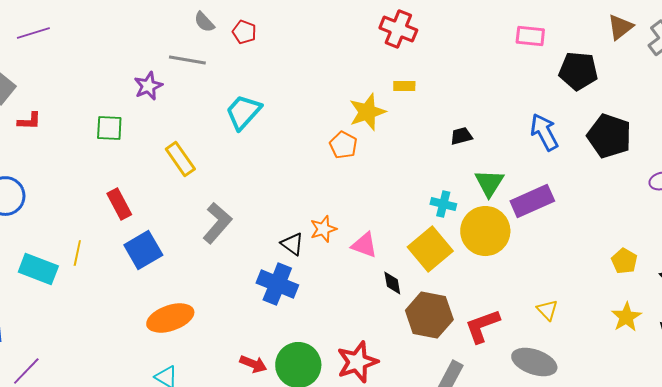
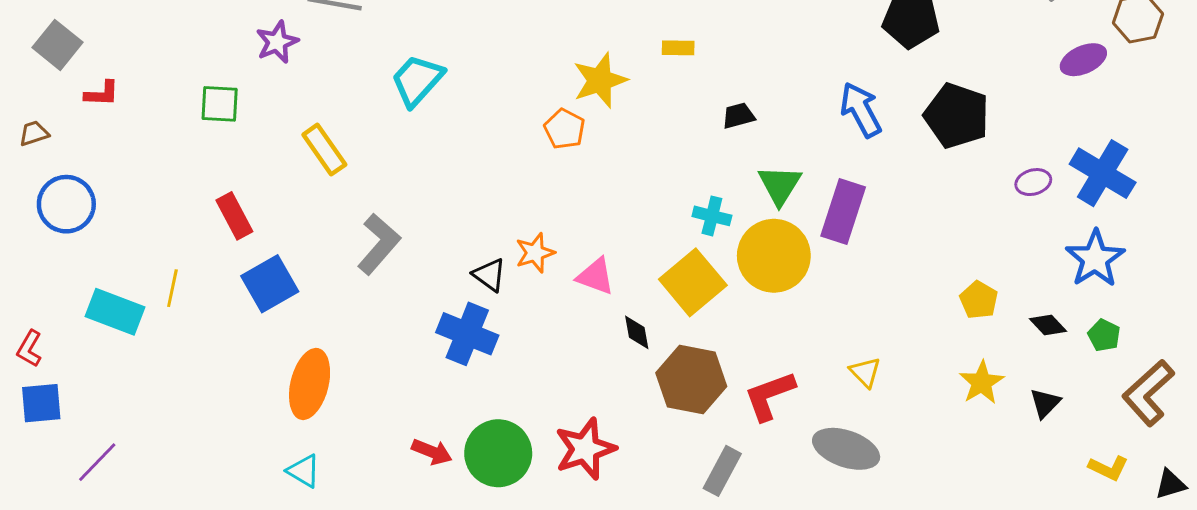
yellow rectangle: (404, 86) -> (678, 48), moved
purple rectangle: (532, 201) -> (843, 212), turned -48
orange ellipse: (170, 318) -> (310, 384), turned -57

